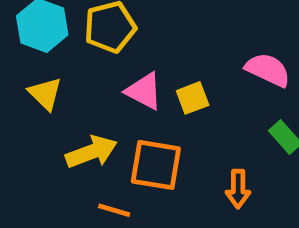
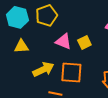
yellow triangle: (45, 94) -> (21, 46), turned -42

